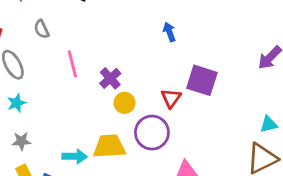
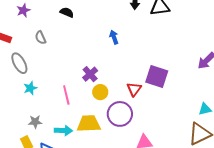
blue arrow: (169, 32) -> (114, 37), moved
pink line: (72, 64) -> (66, 95), moved
cyan star: (16, 103) -> (30, 88), moved
gray star: (21, 141) -> (35, 122), moved

